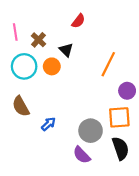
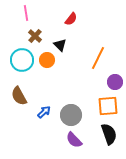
pink line: (15, 32) -> (26, 13), moved
gray circle: (91, 131) -> (71, 115), moved

